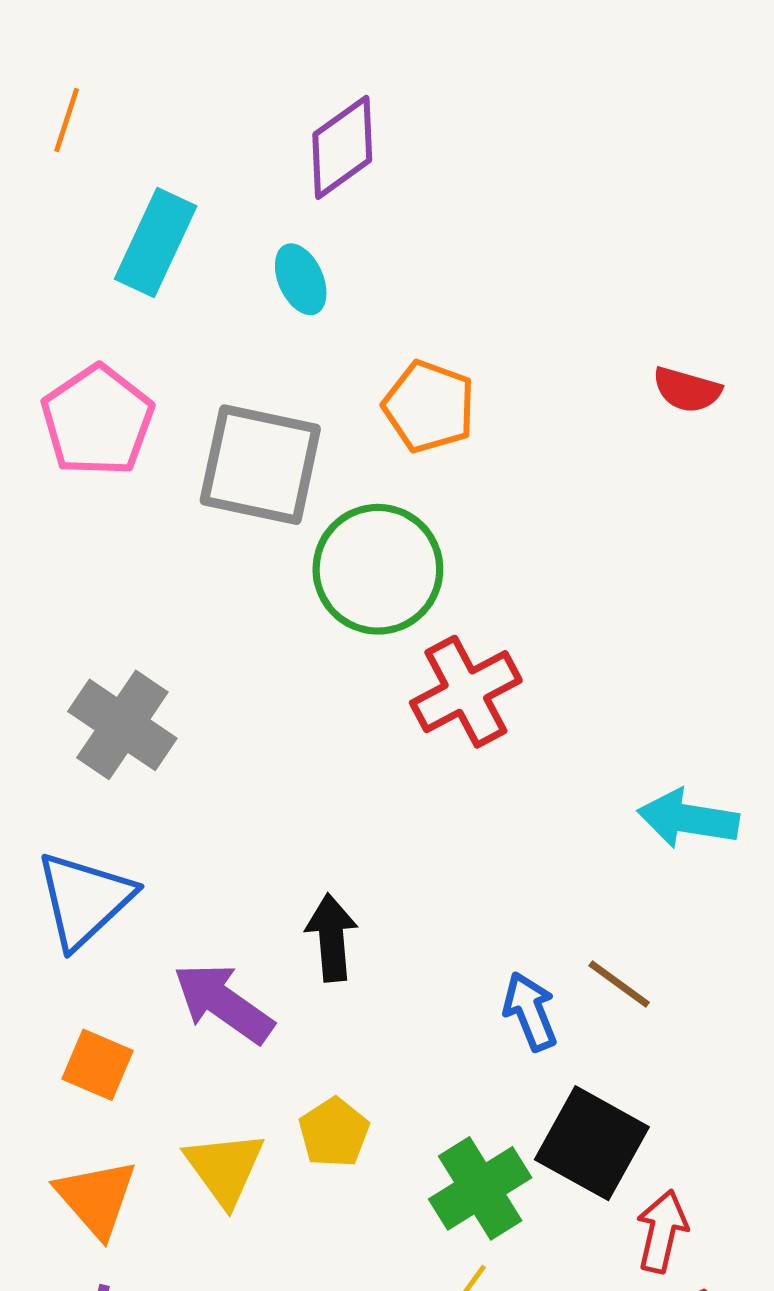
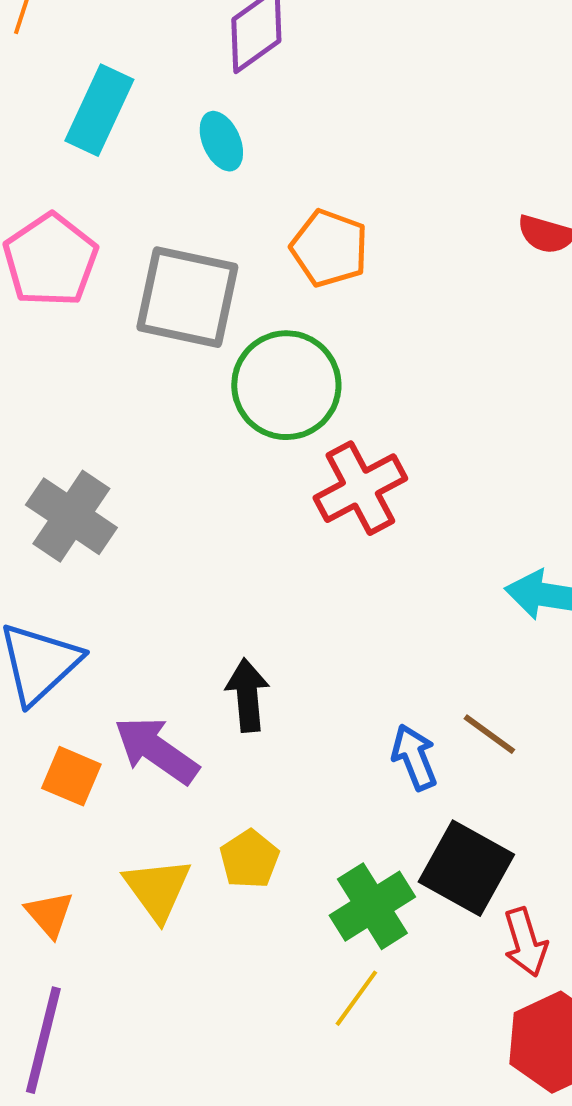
orange square: (97, 1065) -> (71, 776), moved
orange triangle: (96, 1198) -> (49, 914), size x0.7
red arrow: (662, 1231) -> (525, 942), turned 150

